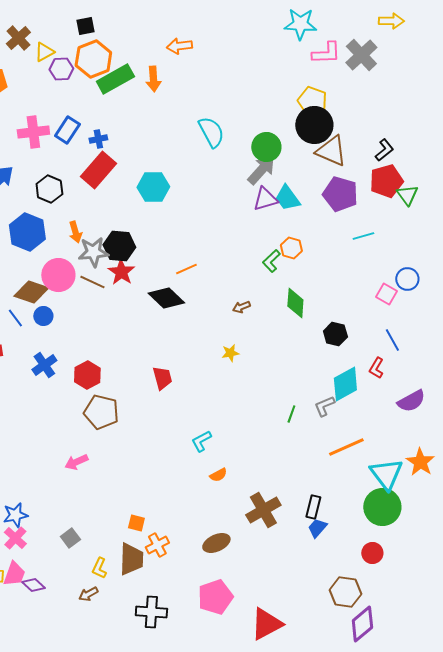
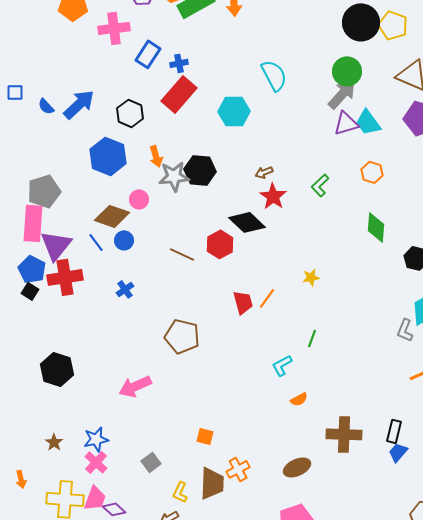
black circle: (314, 125) -> (361, 22), moved
pink cross: (33, 132) -> (114, 28), moved
cyan semicircle: (211, 132) -> (274, 75), moved
green L-shape: (271, 261) -> (320, 185), moved
orange line: (186, 269) -> (267, 298), moved, turned -30
red star: (121, 272) -> (273, 196), moved
pink circle: (58, 275) -> (139, 199), size x0.6
brown line: (92, 282) -> (182, 254), moved
brown arrow: (241, 307) -> (264, 172), moved
blue cross: (44, 365) -> (125, 289), size x0.7
red hexagon: (87, 375) -> (220, 244), moved
gray L-shape: (324, 406) -> (405, 330), turned -45
green line: (291, 414) -> (312, 338), moved
pink arrow: (76, 462) -> (135, 386), moved, size x1.4
brown cross: (263, 510) -> (344, 434), turned 32
orange square: (136, 523) -> (205, 436), moved

